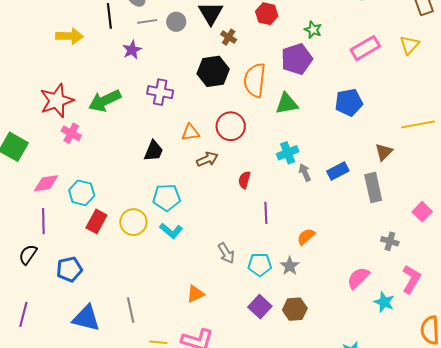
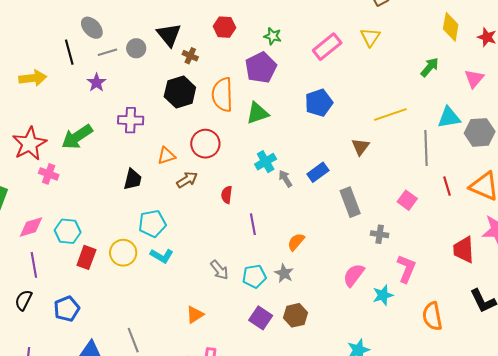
gray rectangle: (373, 188) -> (350, 202), moved
cyan star: (384, 302) -> (383, 295), turned -30

